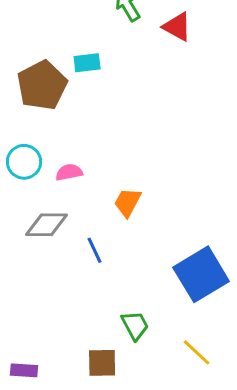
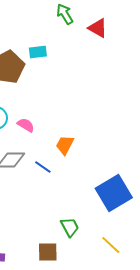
pink semicircle: (69, 172) -> (26, 125), turned 42
blue line: (95, 250) -> (43, 167), moved, turned -30

